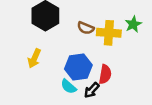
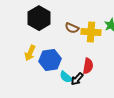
blue hexagon: (78, 67) -> (50, 60), moved
cyan semicircle: (69, 87) -> (66, 77), moved

